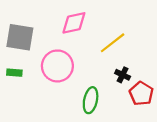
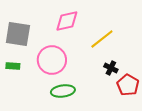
green ellipse: (91, 100) -> (63, 91), moved, turned 70

